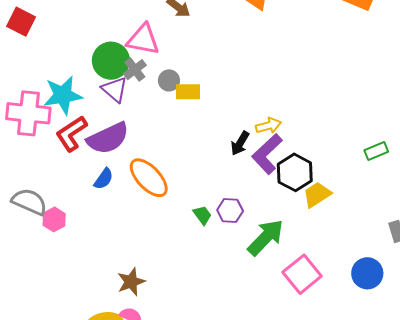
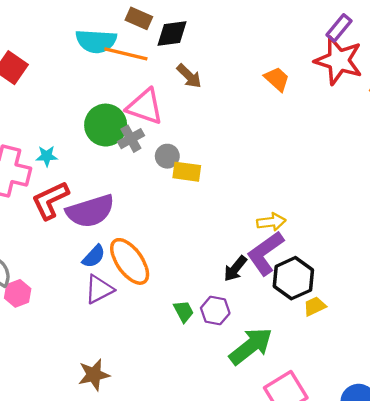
purple triangle: (115, 89) -> (99, 289), moved, turned 44
cyan star: (63, 95) -> (47, 156), size x0.5
black arrow: (240, 143) -> (235, 269), moved
blue semicircle: (104, 179) -> (94, 256), moved
yellow trapezoid: (317, 195) -> (315, 306), size x0.7

